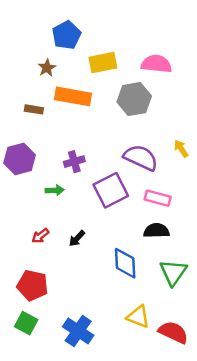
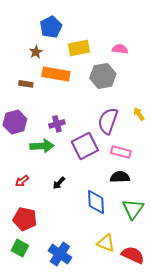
pink semicircle: (156, 64) -> (120, 49), size x0.7
purple semicircle: (141, 158) -> (108, 121), turned -96
green arrow: (55, 190) -> (42, 146), size x1.6
red arrow: (40, 236) -> (22, 181), moved

